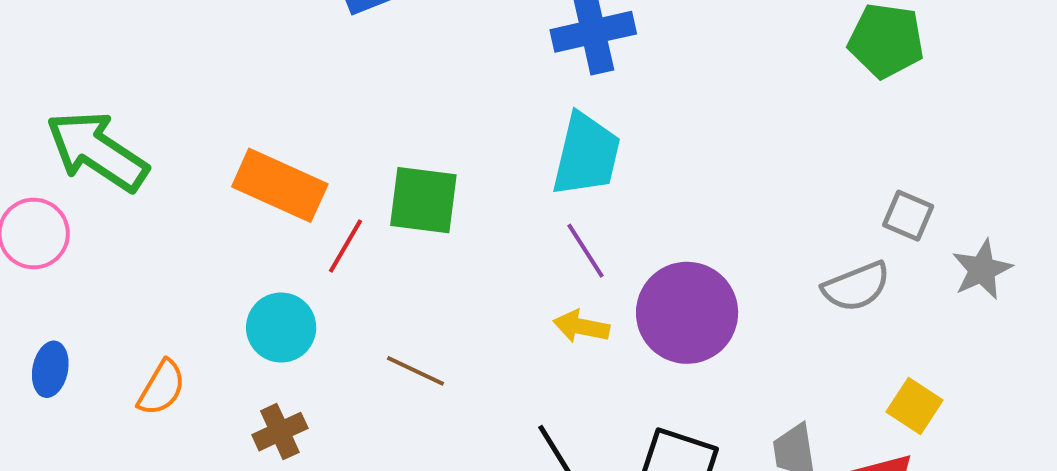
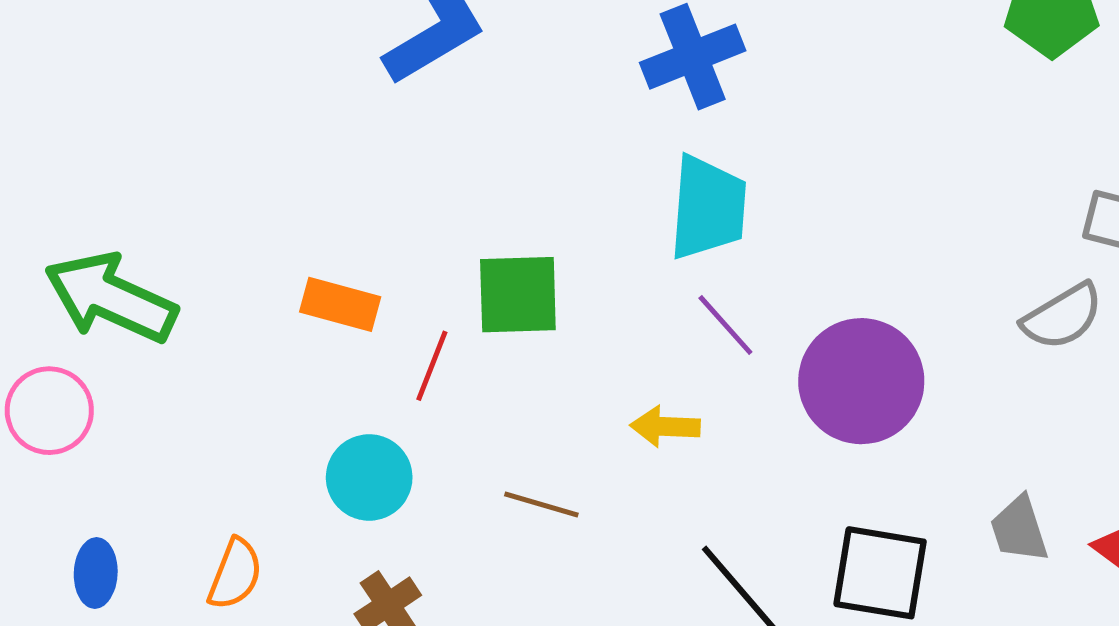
orange rectangle: (280, 185) -> (340, 304), size x0.7
yellow arrow: (581, 327) -> (665, 427), moved

